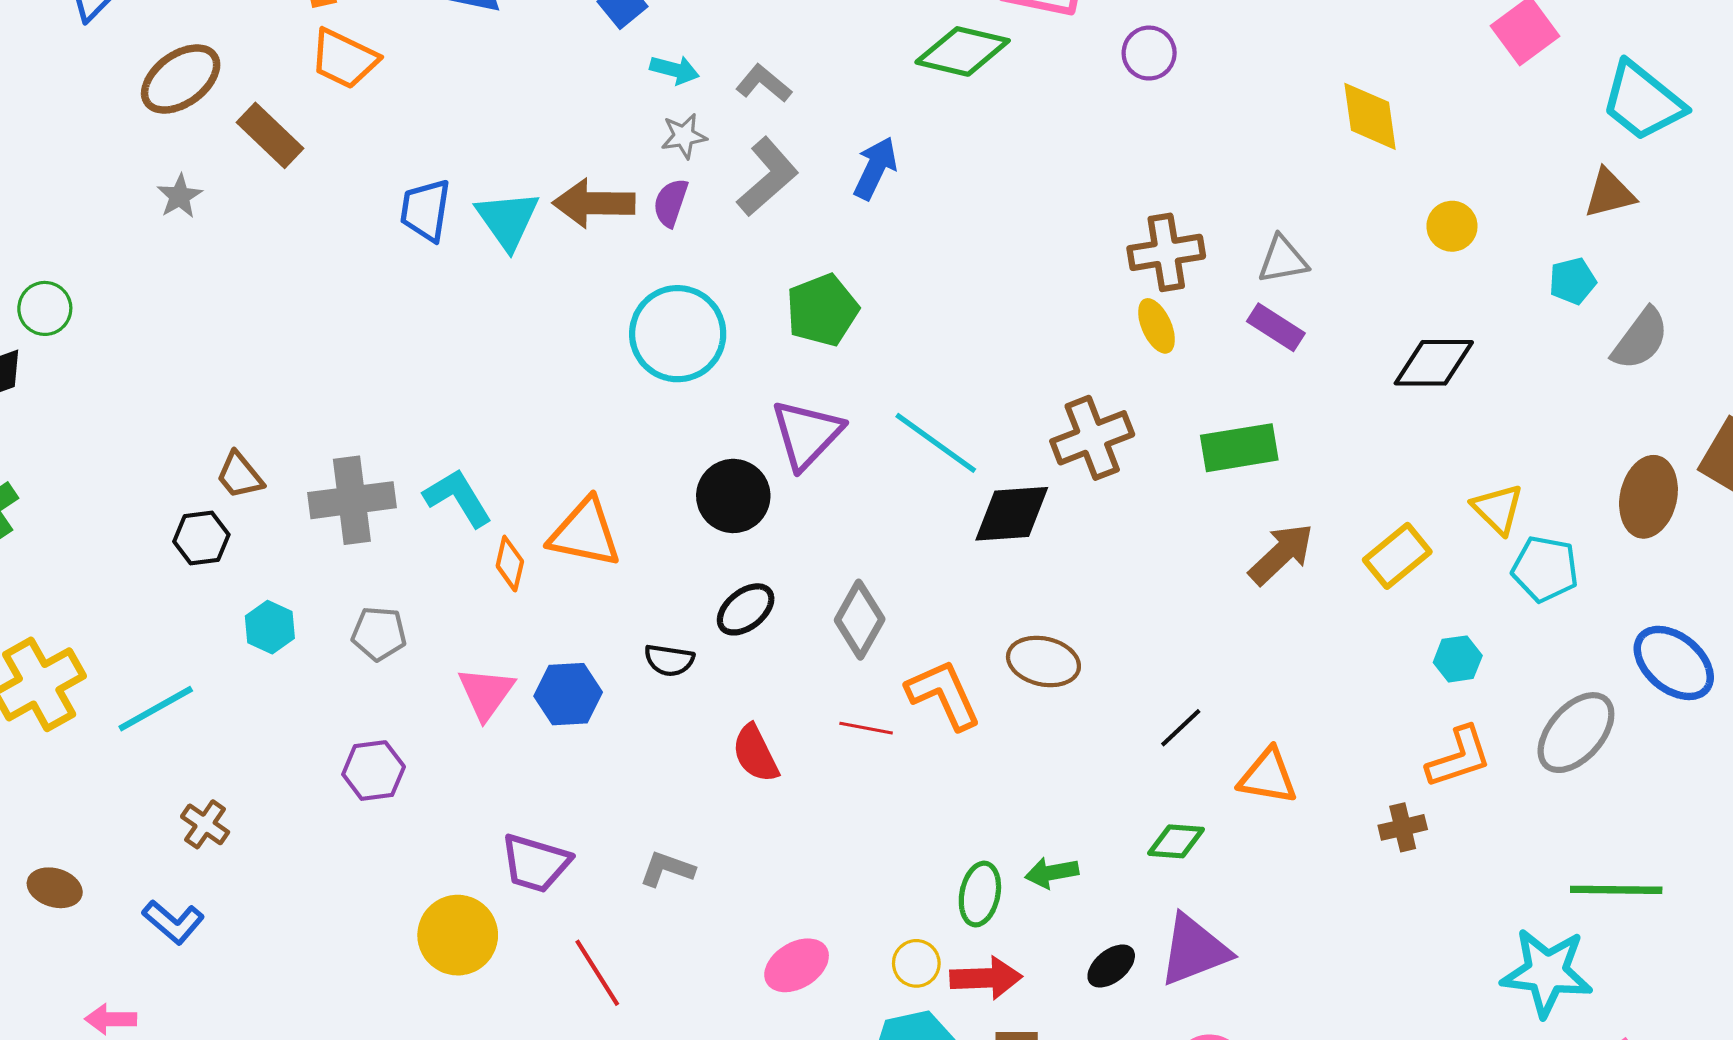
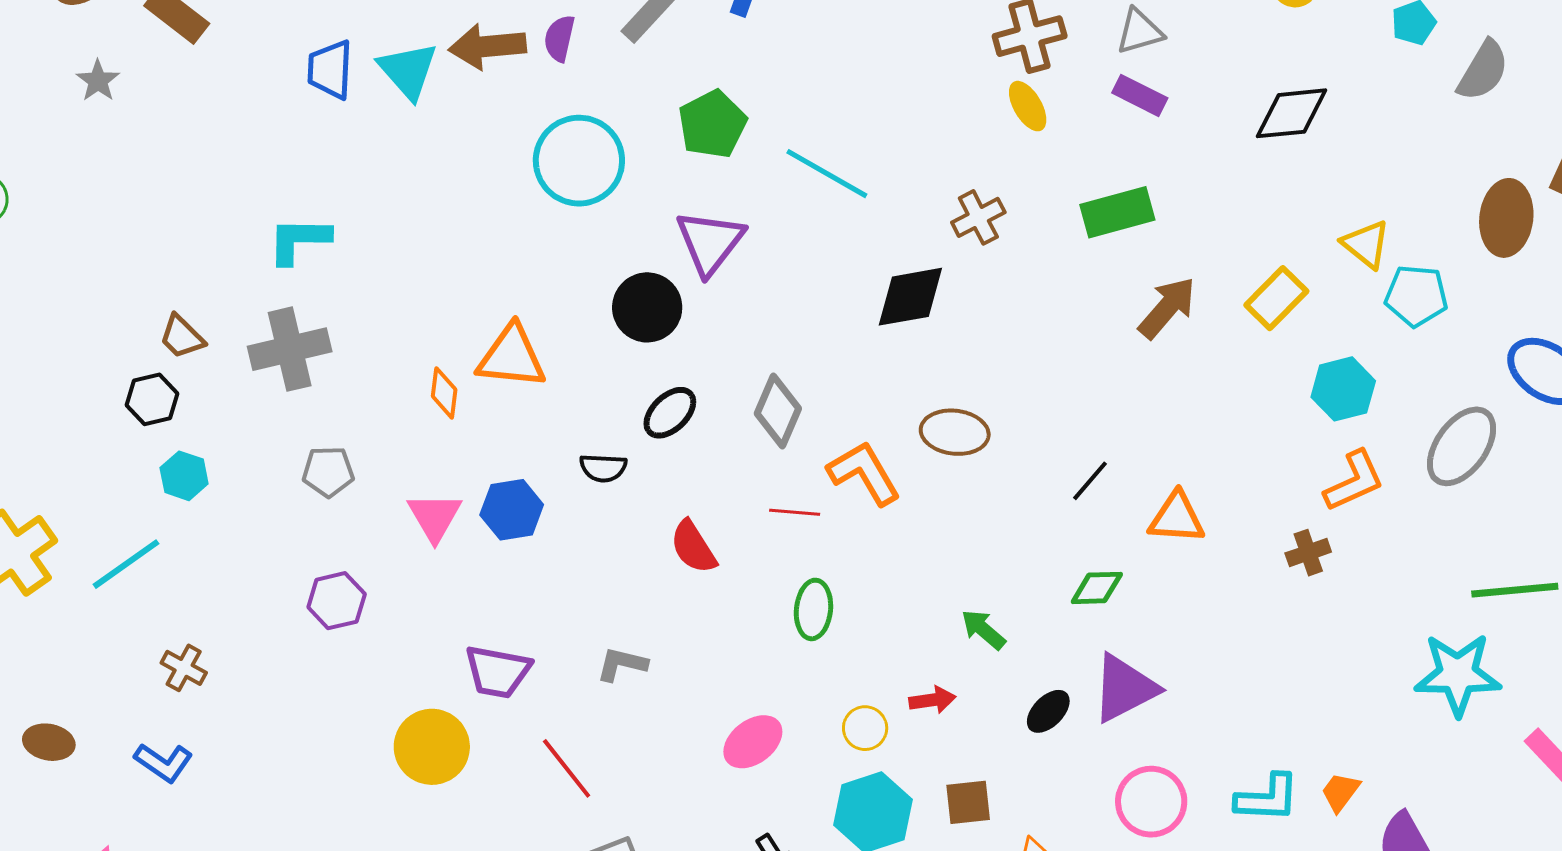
brown cross: (1092, 438) -> (978, 217), size x0.7
cyan line: (936, 443) -> (827, 174), moved
cyan L-shape: (458, 498) -> (299, 240), moved, turned -52
cyan hexagon: (270, 627) -> (184, 476), moved
cyan hexagon: (1458, 659) -> (1343, 389), size x1.4
green arrow: (1052, 873) -> (983, 630), turned 57
green ellipse: (980, 894) -> (813, 609), moved
red arrow: (986, 978) -> (932, 700), moved, size x0.7

